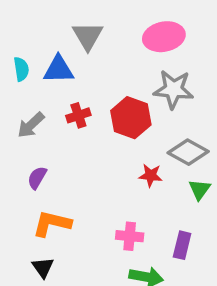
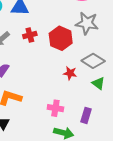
green triangle: (200, 189) -> (98, 83), turned -32

